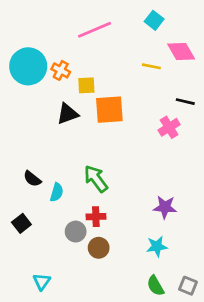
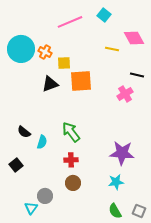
cyan square: (154, 20) -> (104, 15), moved
purple star: (165, 207) -> (122, 153), size x1.4
gray circle: (76, 232) -> (45, 196), moved

